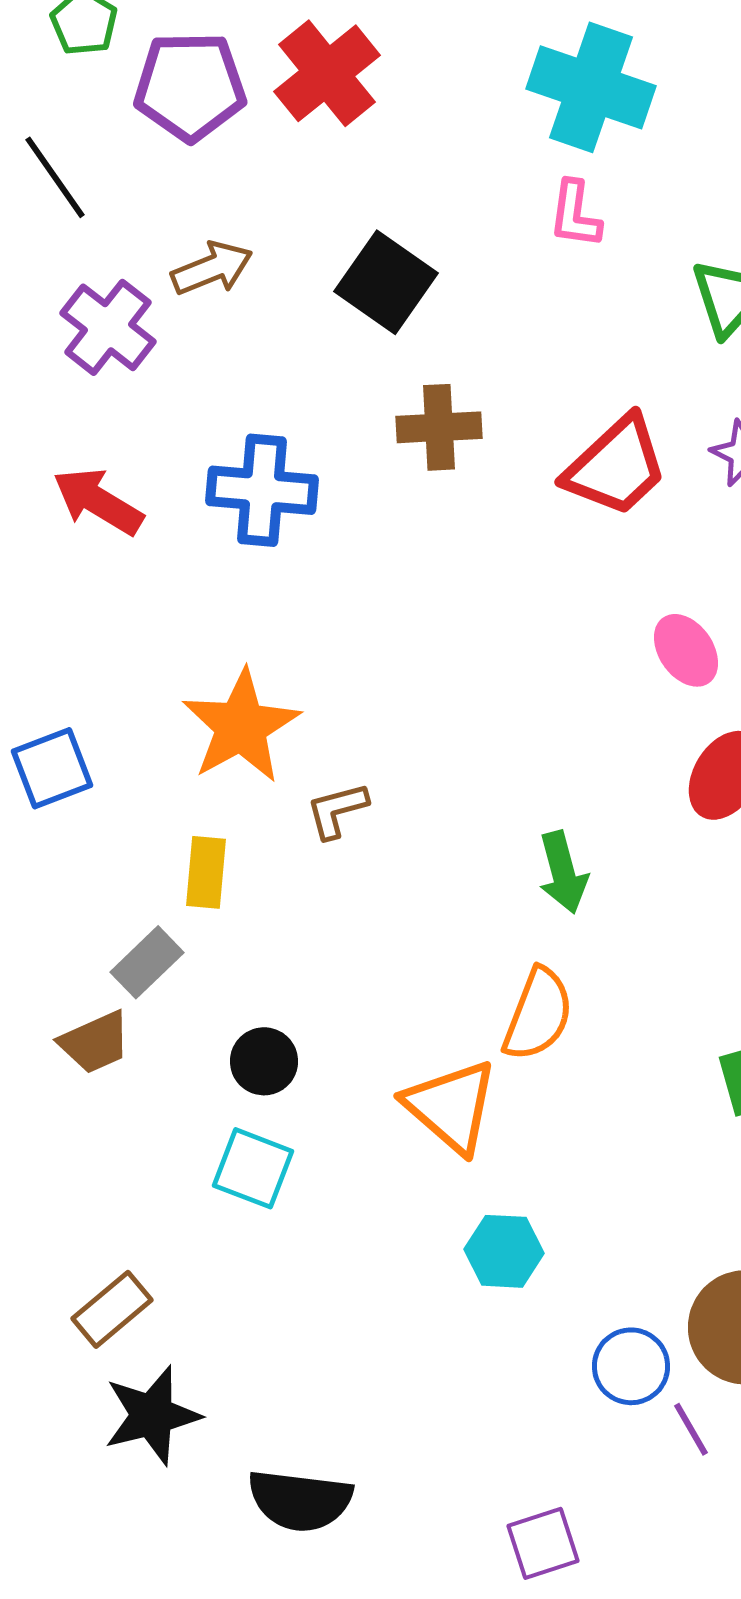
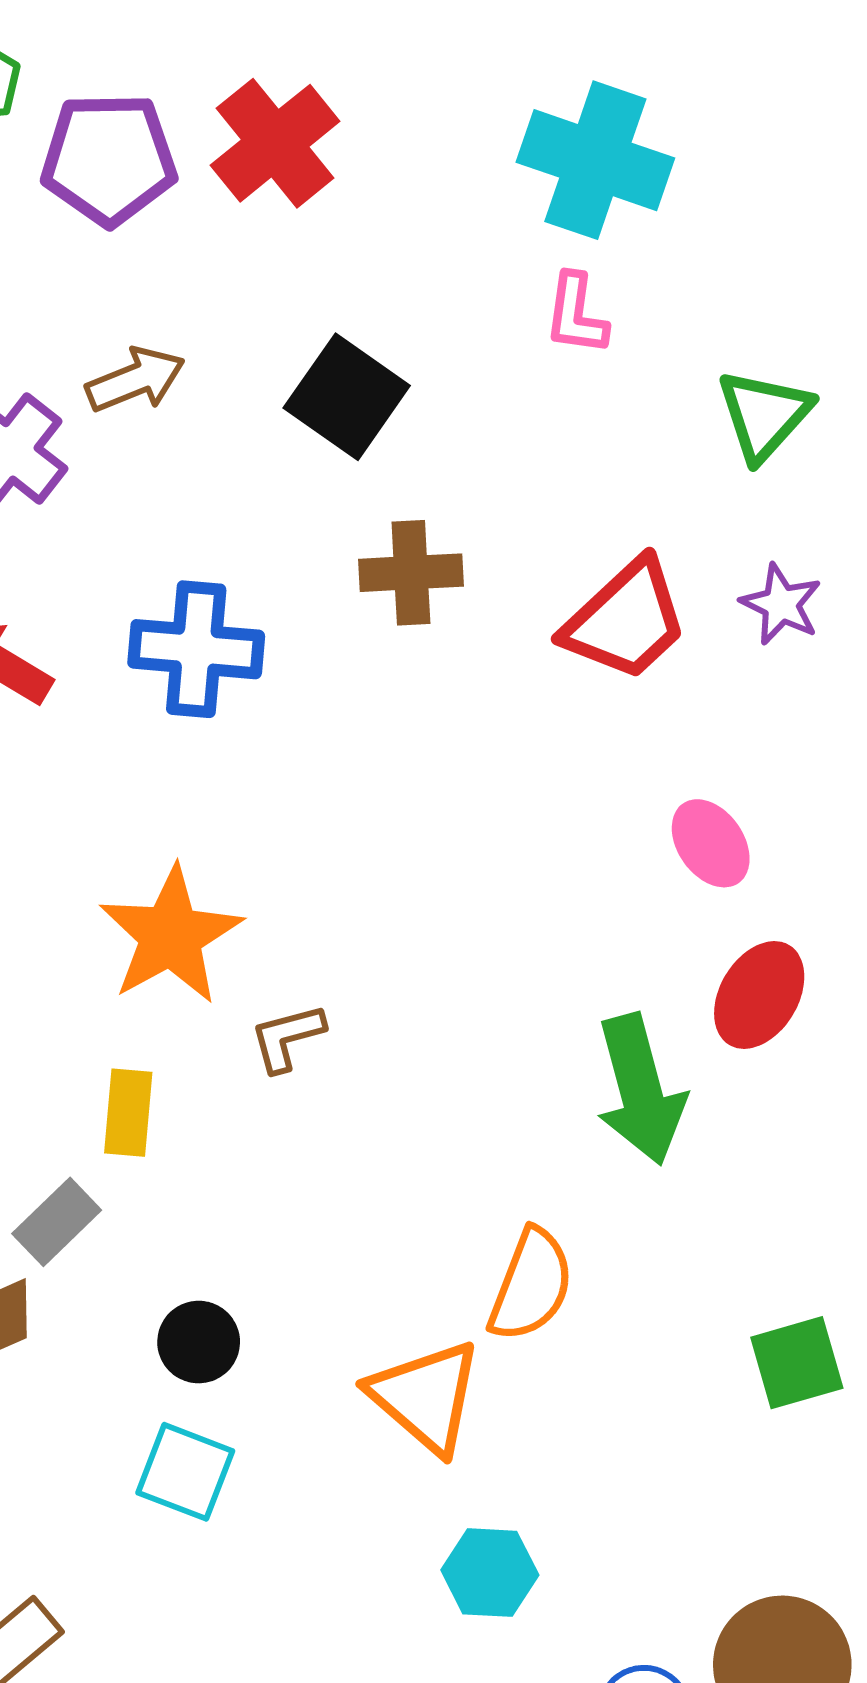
green arrow: (563, 872) -> (640, 1090), moved, size x1.5

